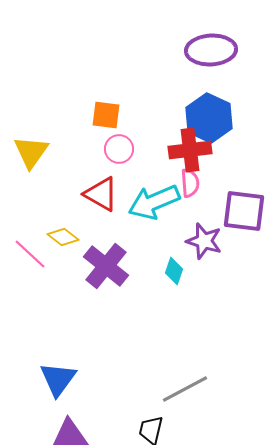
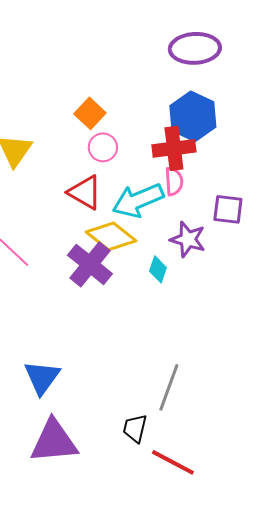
orange square: (106, 115) -> (90, 113), turned 36
purple square: (244, 211) -> (228, 209), size x0.7
yellow diamond: (63, 237) -> (111, 236), moved, size x1.6
gray line: (185, 389) -> (169, 387), turned -42

